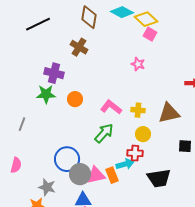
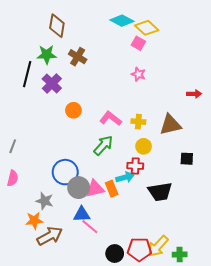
brown diamond: (89, 17) -> (57, 26), moved
black line: (38, 24) -> (27, 74), moved, turned -50
pink square: (150, 34) -> (138, 43), moved
purple cross: (54, 73) -> (52, 83), turned 30
green star: (46, 94) -> (47, 55), moved
gray line: (22, 124) -> (13, 146), moved

